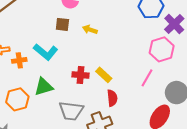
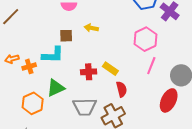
brown square: (62, 24) -> (66, 36), moved
pink hexagon: (162, 49) -> (145, 39), moved
cyan L-shape: (46, 52) -> (53, 55), turned -30

